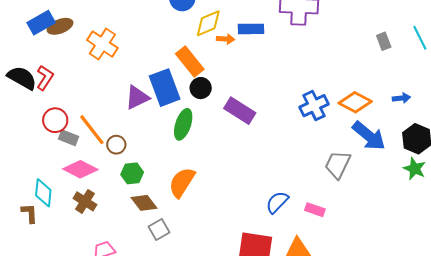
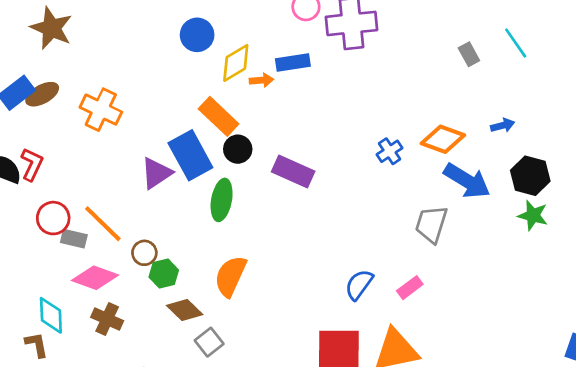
blue cross: (314, 106) -> (390, 151), size x0.7
brown circle: (116, 145) -> (144, 253), moved
pink rectangle: (315, 210) -> (410, 288), turned -48

